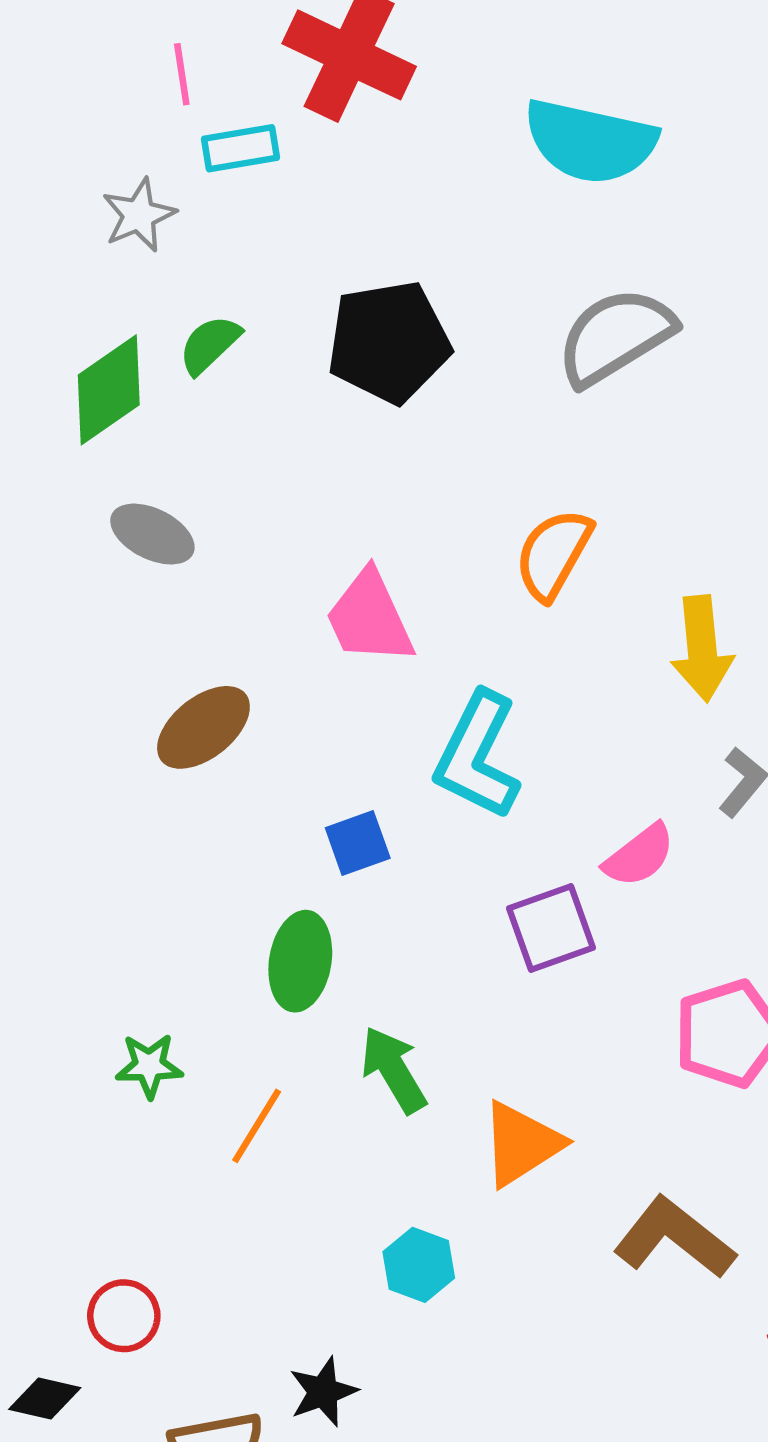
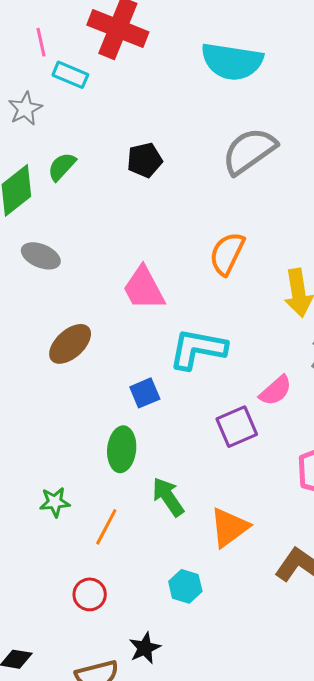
cyan rectangle: (241, 148) -> (70, 75), turned 36
black pentagon: (389, 342) -> (145, 160), size x0.6
cyan L-shape: (477, 756) -> (198, 349), turned 78
red circle: (124, 1316) -> (90, 594), moved

